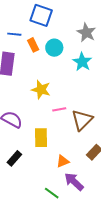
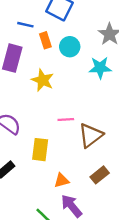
cyan star: (82, 62) -> (100, 68), turned 30
yellow star: (41, 90) -> (43, 80), moved

